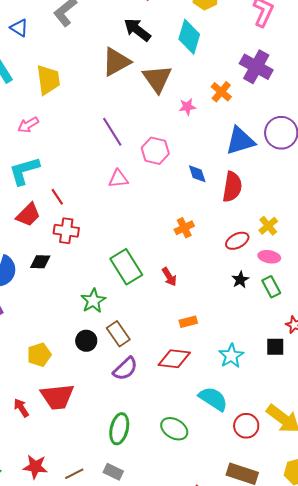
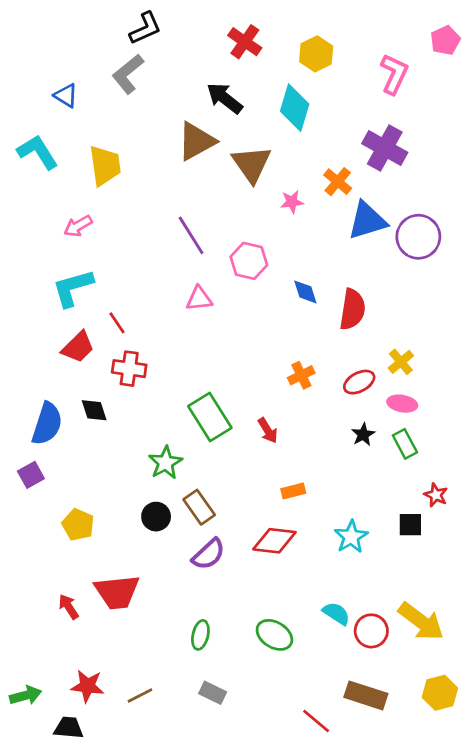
blue triangle: (240, 141) -> (367, 221), moved
orange cross: (184, 228) -> (301, 375), moved
black diamond: (40, 262) -> (94, 410), turned 70
yellow pentagon: (39, 355) -> (78, 525), moved, turned -30
cyan semicircle: (213, 399) -> (336, 613), moved, size x0.7
green ellipse: (119, 429) -> (200, 635), size x0.7
gray rectangle: (113, 472) -> (213, 693), moved

